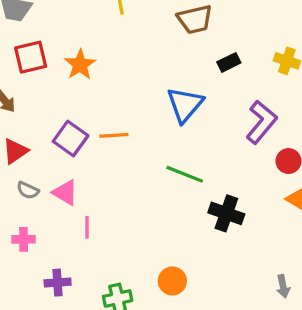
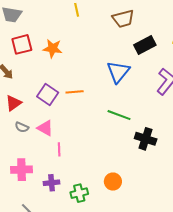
black rectangle: (229, 62) -> (145, 45), size x1.5
orange star: (80, 65) -> (53, 48), turned -30
pink cross: (24, 239) -> (22, 170), moved, size x1.5
purple cross: (58, 283) -> (52, 183), moved

